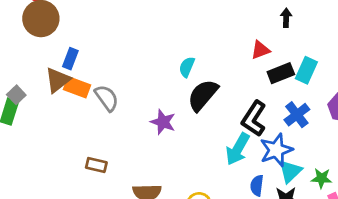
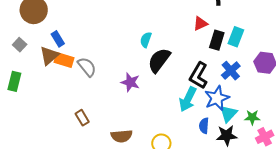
blue rectangle: (70, 59) -> (58, 39), turned -49
black rectangle: (281, 73) -> (217, 40), turned -48
gray square: (16, 95) -> (20, 45), moved
brown rectangle: (96, 165) -> (82, 118), turned 49

